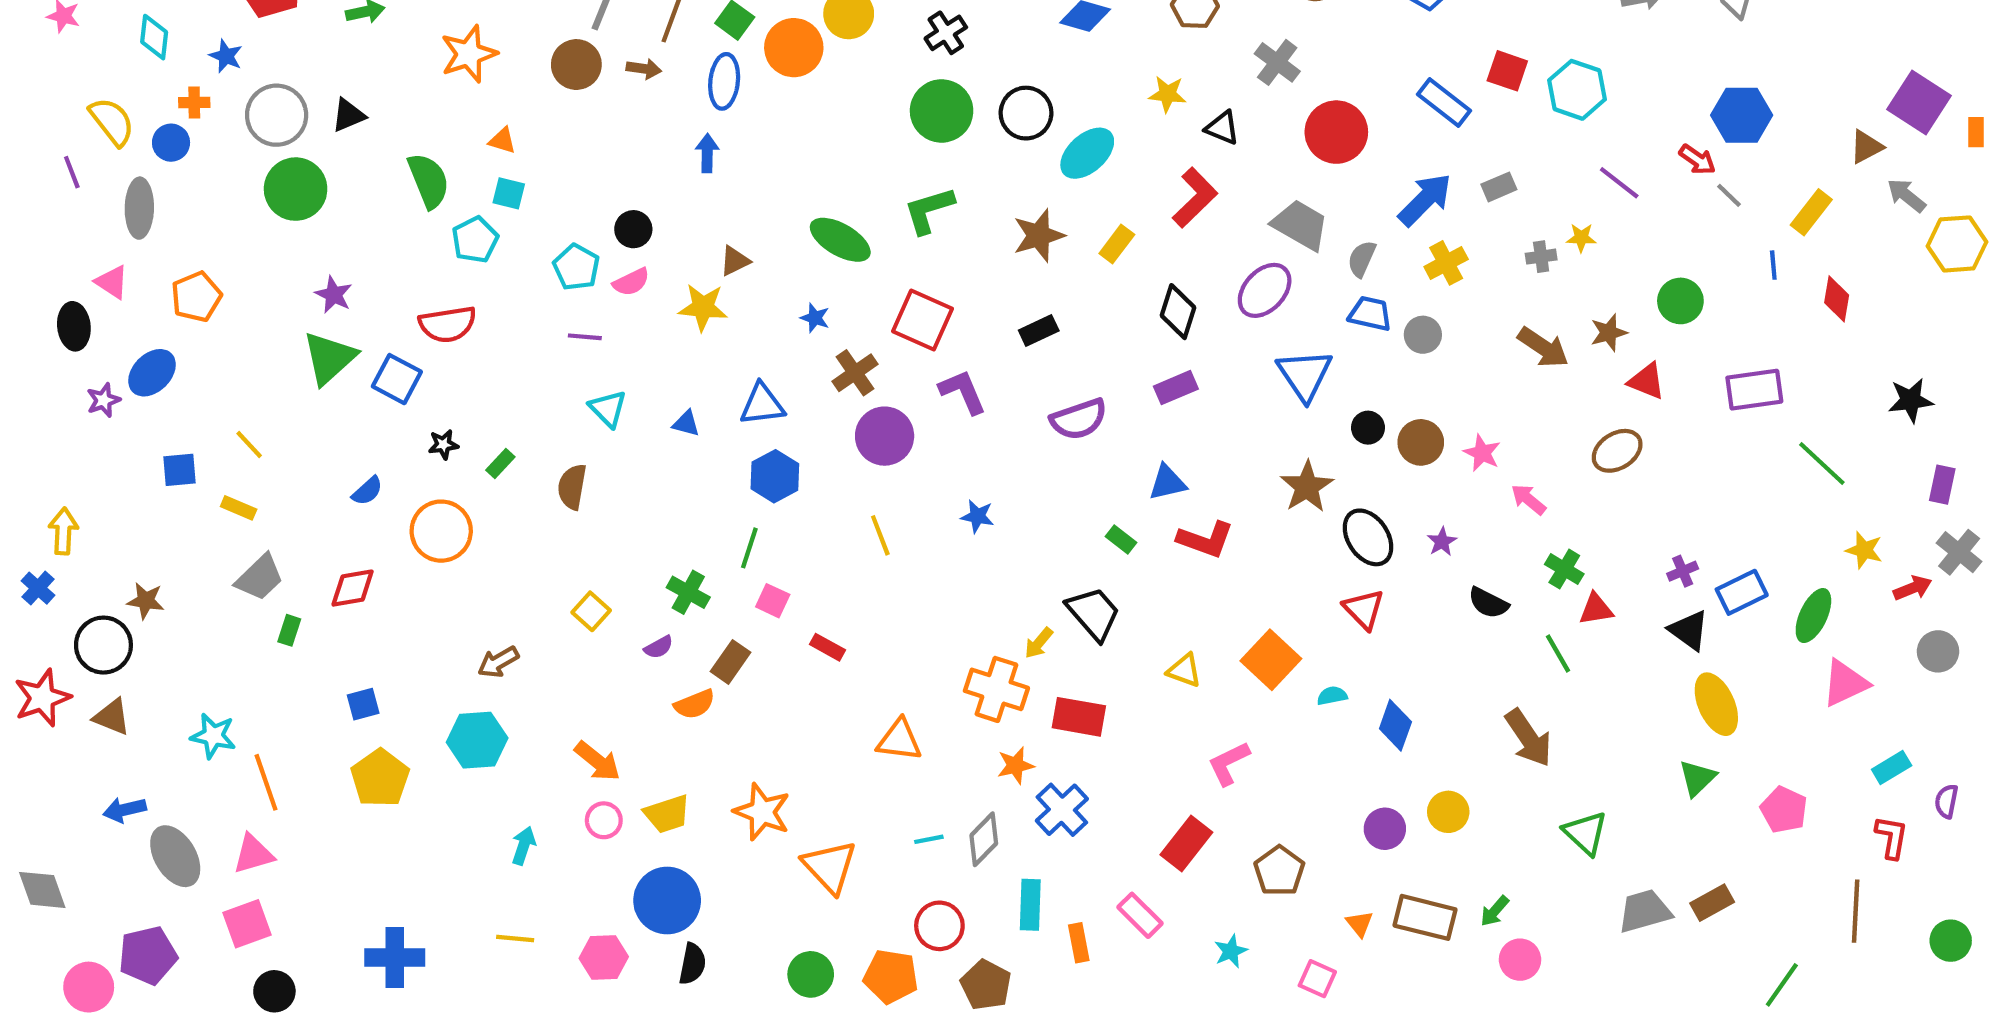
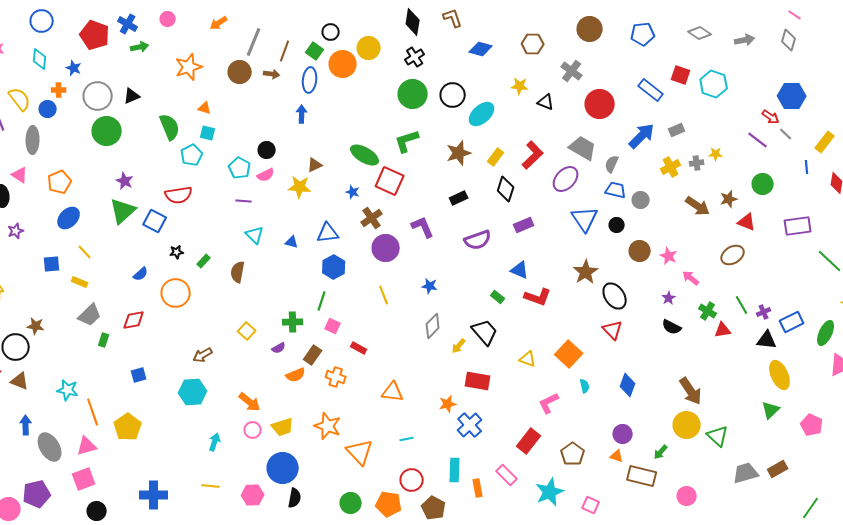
purple line: (1619, 183) -> (758, 140), moved
red L-shape: (1195, 198) -> (533, 155), moved
yellow cross: (1446, 263) -> (671, 167), moved
black diamond: (1178, 312) -> (506, 189), moved
red square: (923, 320) -> (390, 181), moved
blue ellipse: (152, 373) -> (69, 218), moved
black circle: (1368, 428) -> (617, 225), moved
blue triangle: (1167, 483) -> (520, 270), turned 36
purple star: (1442, 542) -> (669, 298), moved
green cross: (688, 592) -> (293, 322), turned -30
black triangle: (1689, 630) -> (767, 340), turned -30
green line: (1558, 654) -> (742, 305), moved
orange cross: (996, 689) -> (336, 377), moved, size x0.7
cyan semicircle: (1332, 696) -> (585, 386), moved, turned 88
yellow pentagon: (380, 778) -> (128, 427), moved
blue arrow: (125, 810) -> (26, 425), turned 102
yellow circle: (1448, 812) -> (687, 425), moved, size x1.4
gray diamond: (984, 839) -> (433, 326), moved
green arrow: (1495, 911) -> (661, 452), moved
orange triangle: (1360, 924) -> (617, 456), moved, turned -32
cyan star: (1231, 951) -> (550, 492), size x1.8

